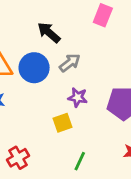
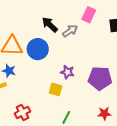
gray arrow: (70, 63) -> (70, 31), moved
yellow square: (62, 123) -> (56, 89), turned 32

